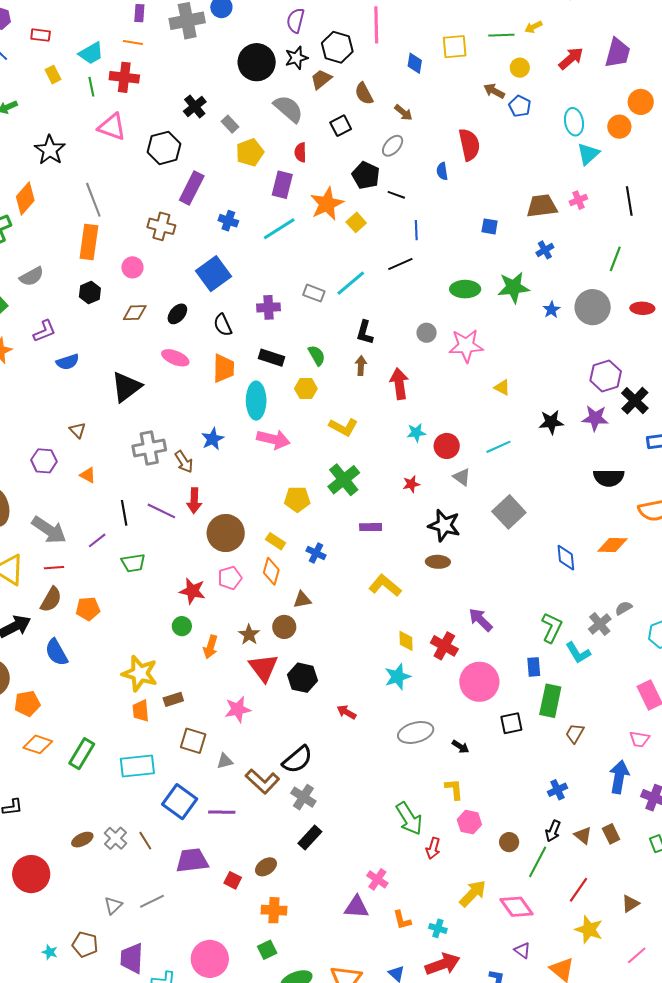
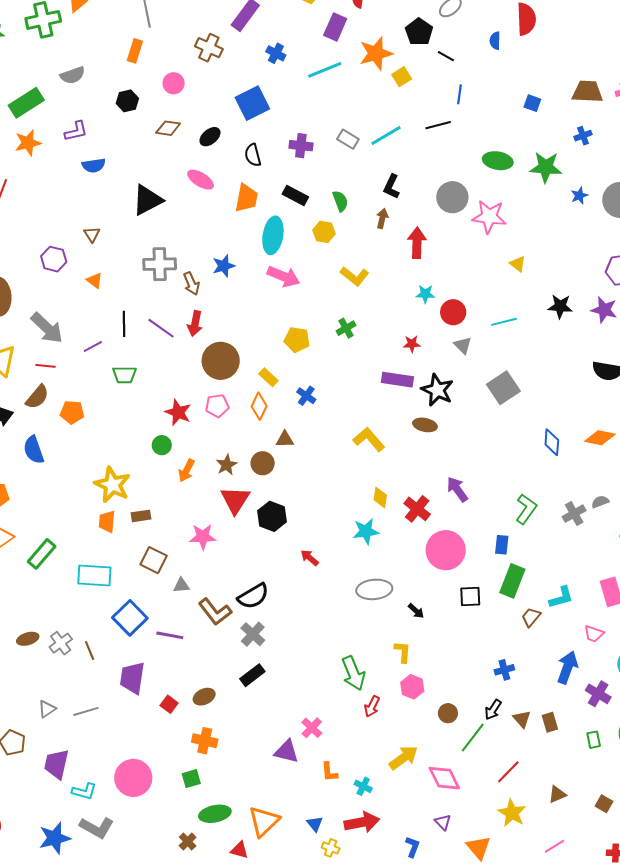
orange rectangle: (89, 242) -> (135, 51), size x0.7
gray circle: (427, 333) -> (452, 197), size x1.6
green cross: (344, 480) -> (346, 328), size x0.6
purple rectangle: (371, 527) -> (397, 380), moved, size x1.4
cyan L-shape: (578, 653) -> (561, 597), moved, turned -84
purple trapezoid: (192, 860) -> (132, 678), turned -84

